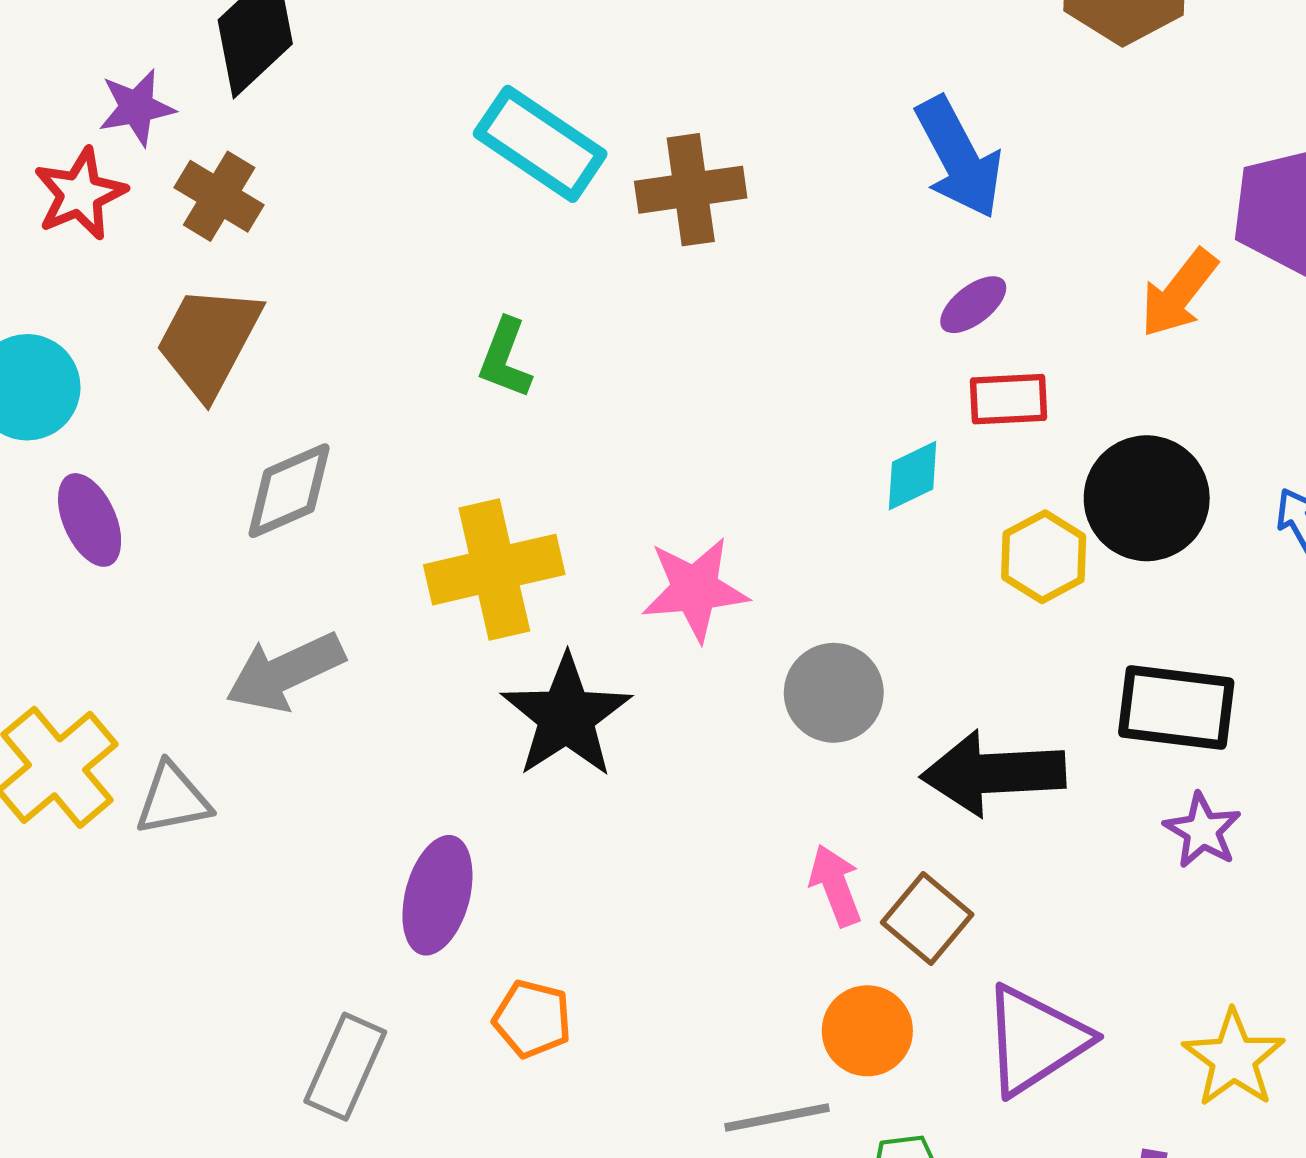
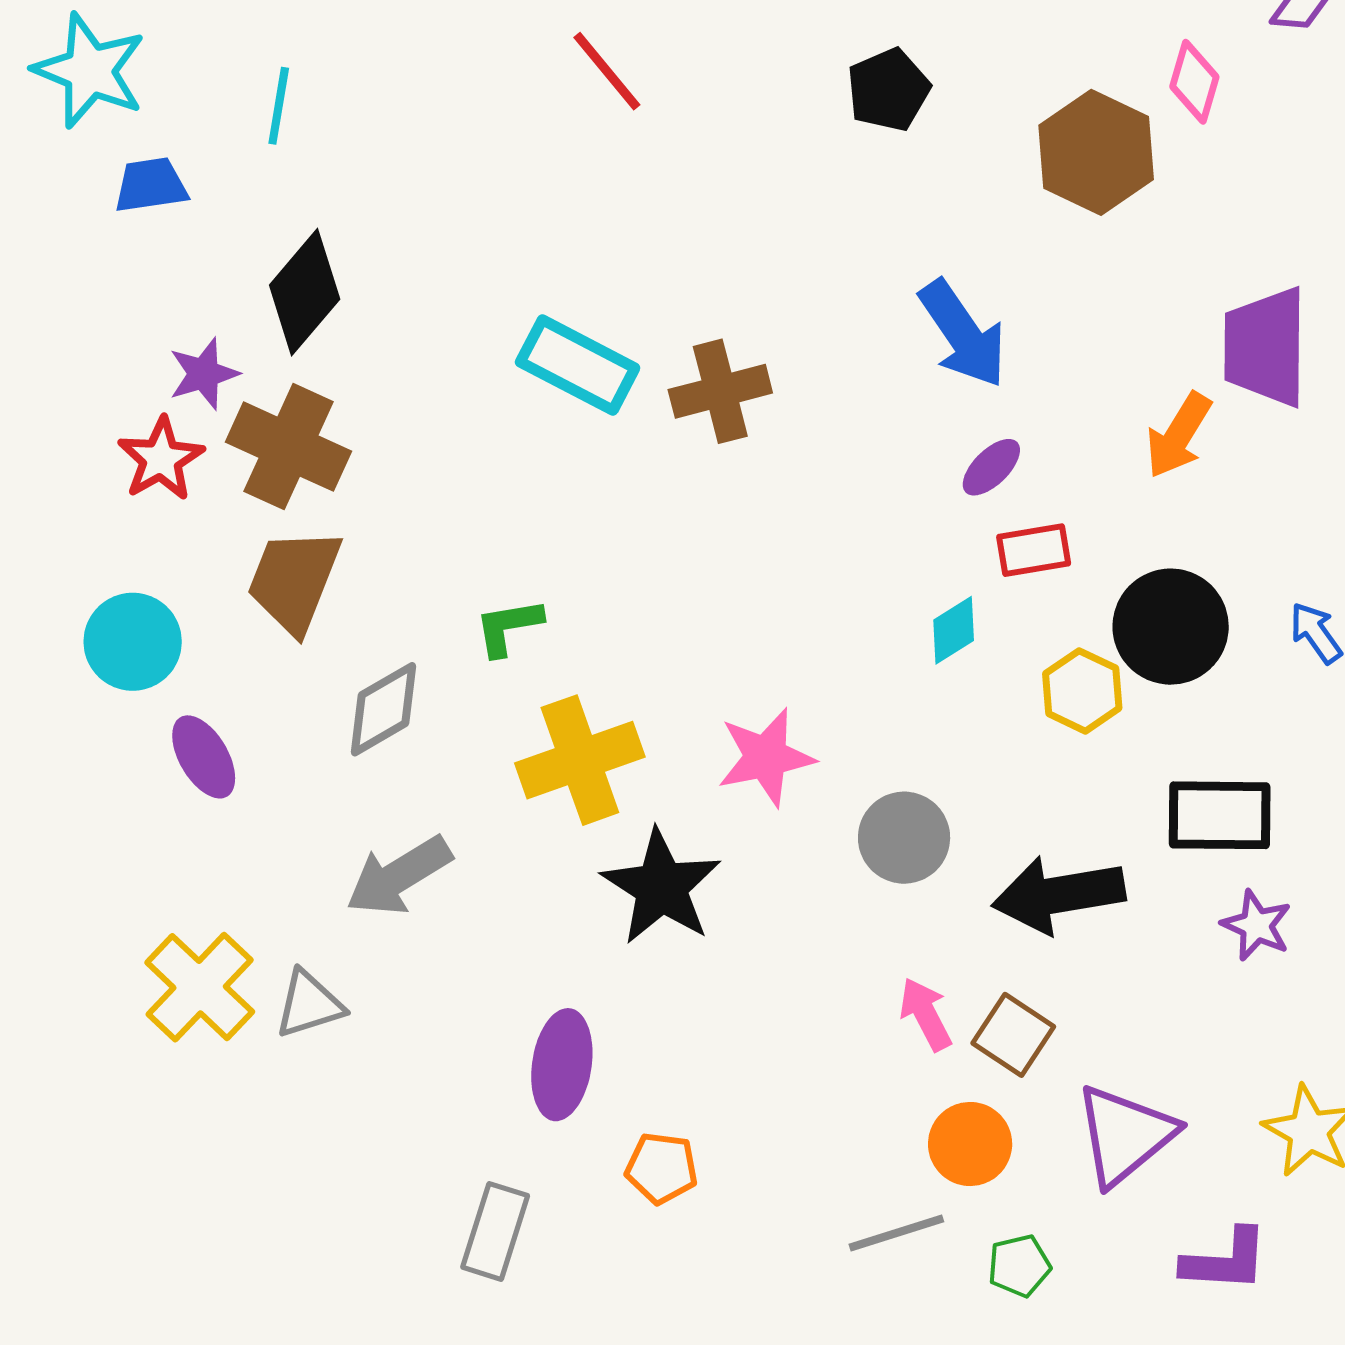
brown cross: (219, 196) -> (289, 447), size x1.5
green L-shape: (505, 358) -> (508, 627), moved, turned 66

